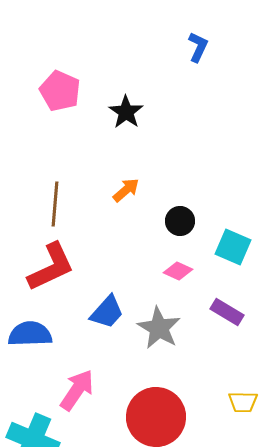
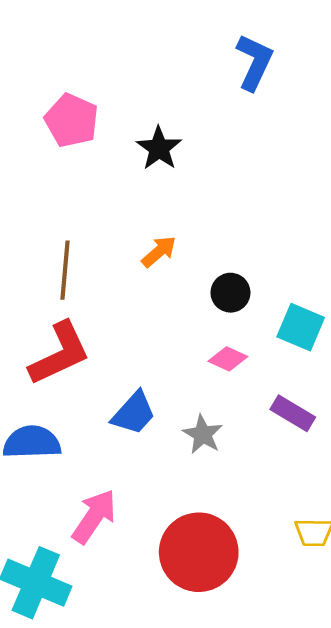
blue L-shape: (198, 47) -> (254, 62), size x1.4
gray star: (159, 328) -> (203, 434), size x0.7

